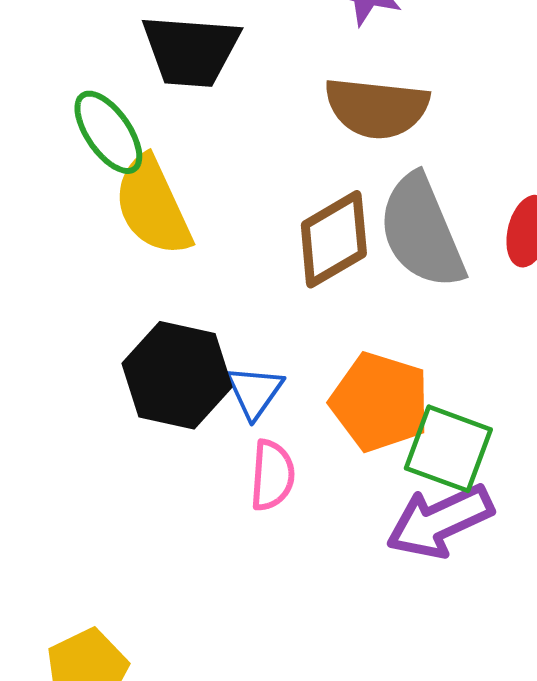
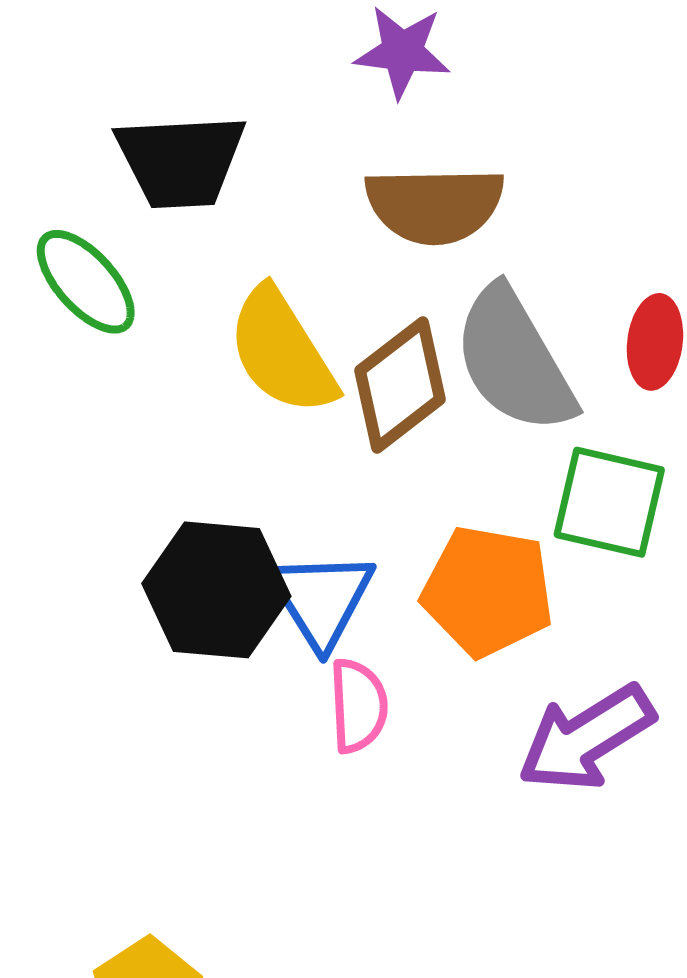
yellow semicircle: (153, 206) -> (282, 351), moved
blue triangle: (255, 392) -> (321, 599), size x1.4
green square: (448, 449) -> (609, 502), moved

